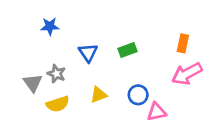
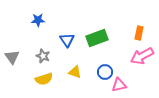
green rectangle: (128, 50) -> (97, 38), size x1.5
gray triangle: (33, 83) -> (12, 57), moved
yellow triangle: (99, 95) -> (75, 72), turned 40

